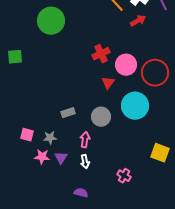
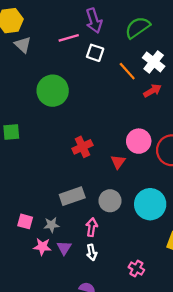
red cross: (101, 54) -> (82, 147), moved
cyan circle: (135, 106) -> (150, 204), moved
gray rectangle: (68, 113) -> (72, 196), size x1.5

